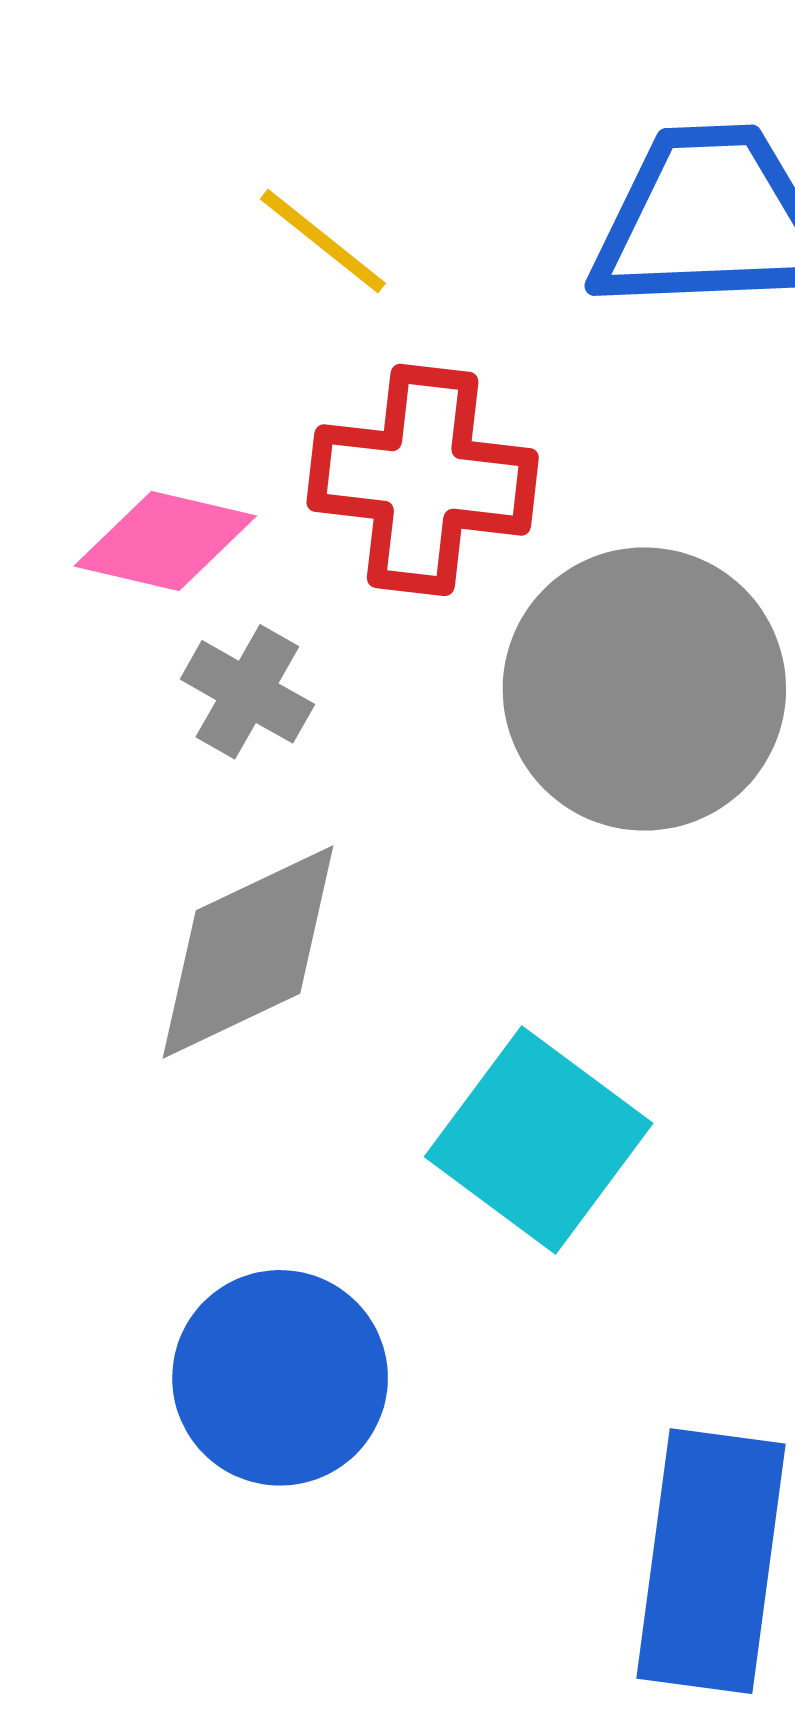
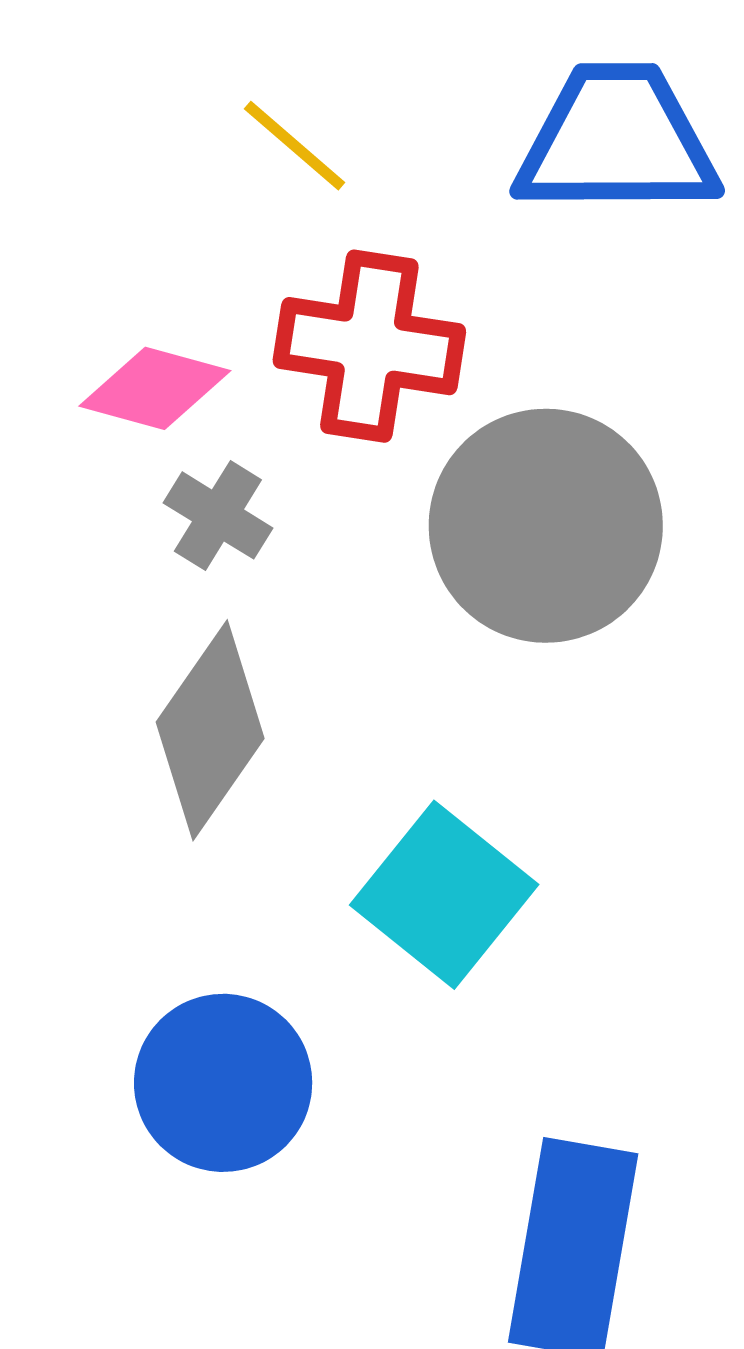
gray diamond: (248, 952) -> (210, 730), turned -32

